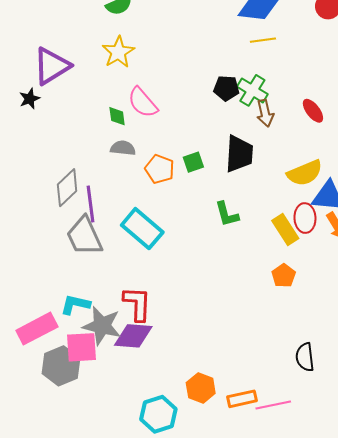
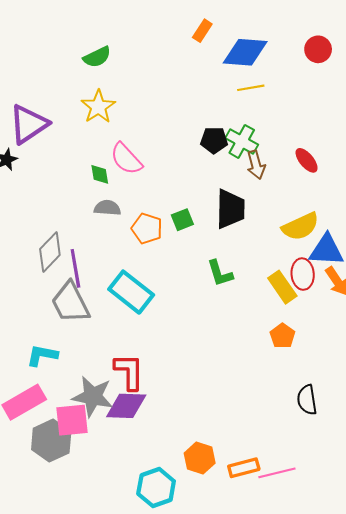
cyan L-shape: (75, 304) -> (42, 355), moved
black semicircle: (305, 357) -> (307, 400), moved

